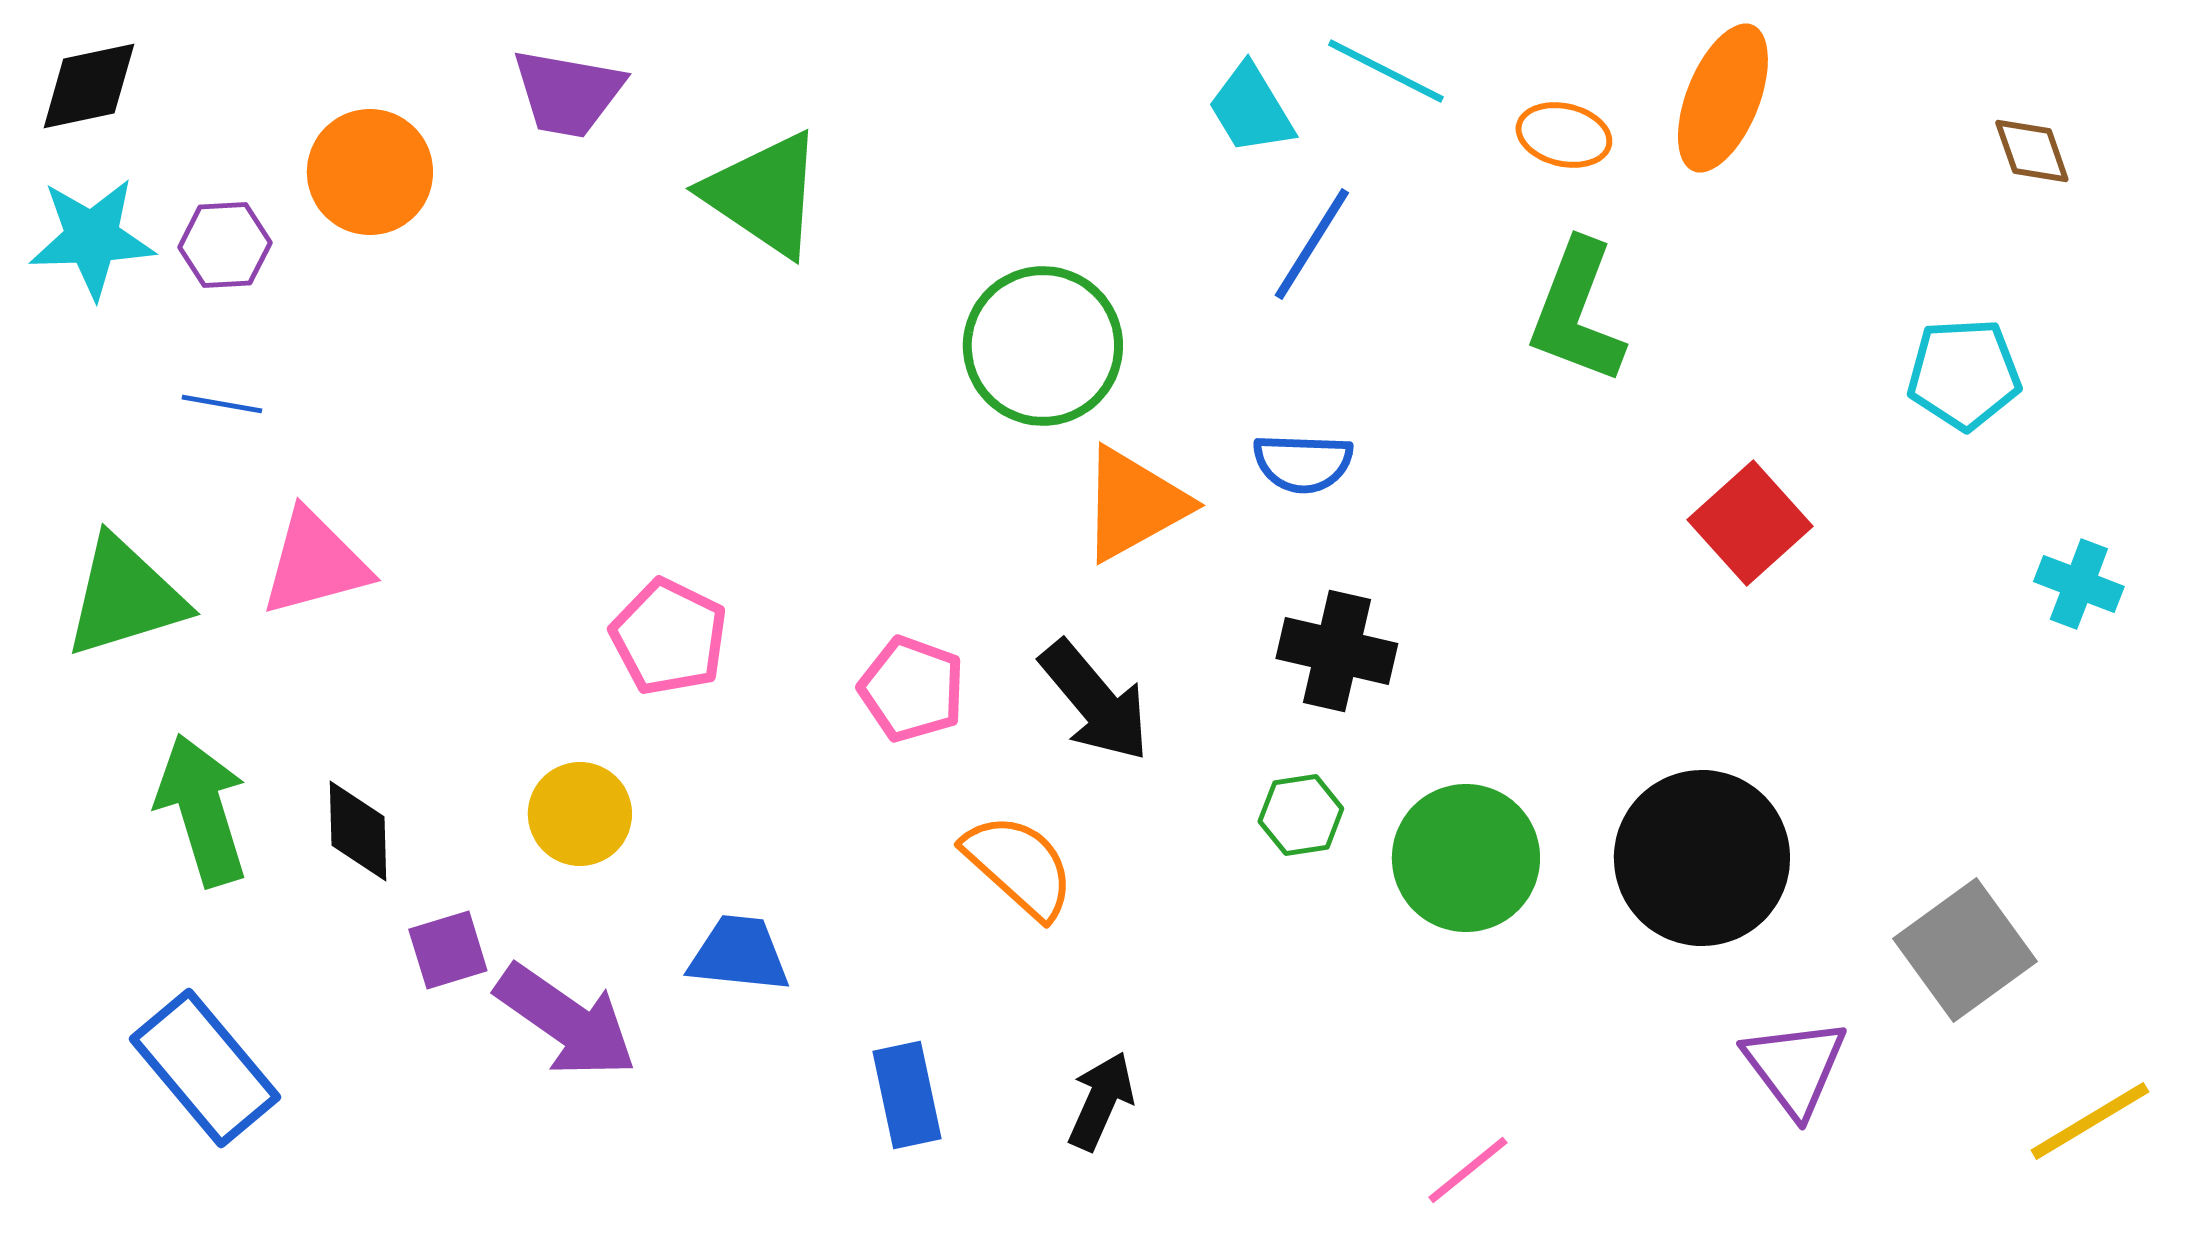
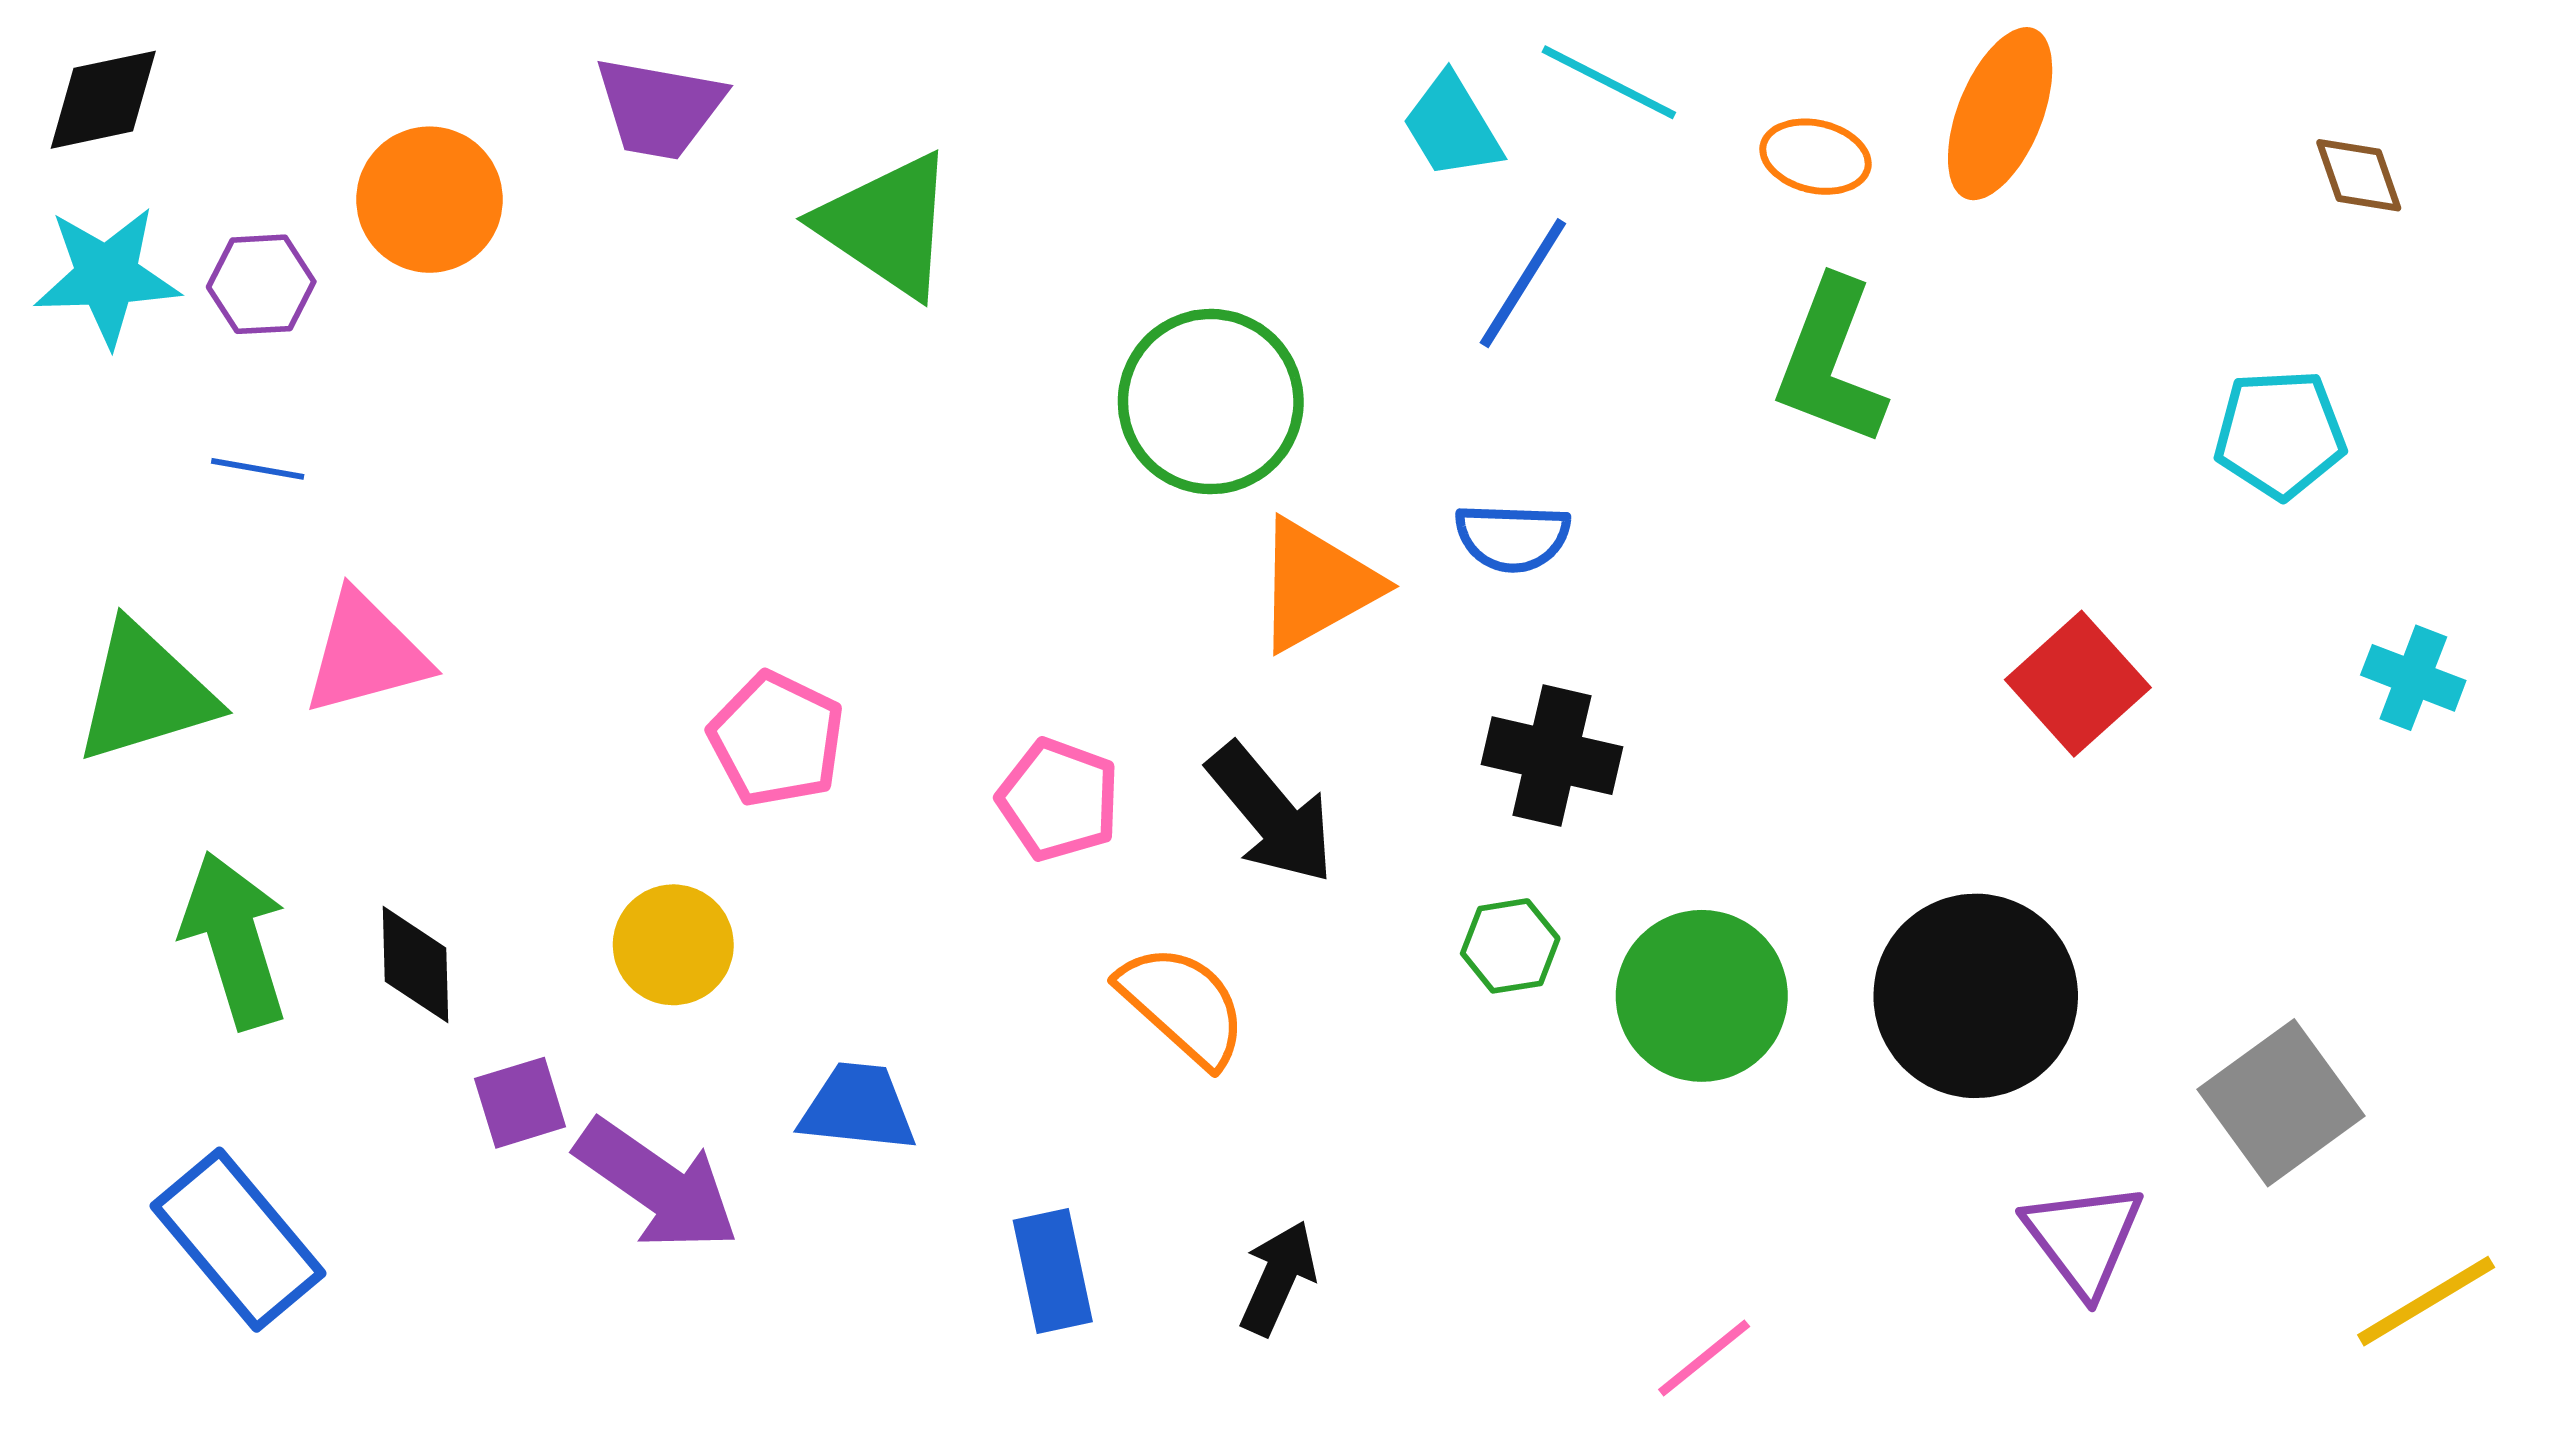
red square: (1750, 523) -> (2078, 684), moved

